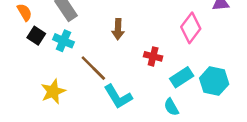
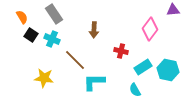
yellow star: (53, 91) -> (44, 78), turned 30
cyan L-shape: (118, 97) -> (94, 82), turned 120

